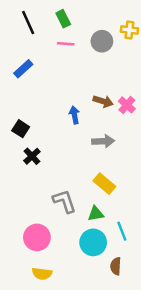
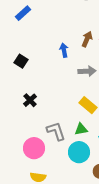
brown arrow: (103, 101) -> (87, 39), turned -84
black cross: (32, 156) -> (30, 100), moved
gray L-shape: (64, 201) -> (56, 131), moved

